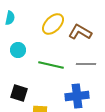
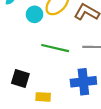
cyan circle: (18, 50) -> (34, 14), moved

